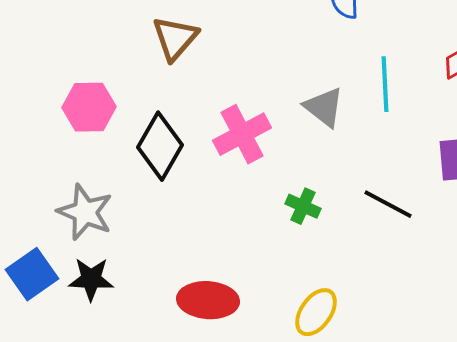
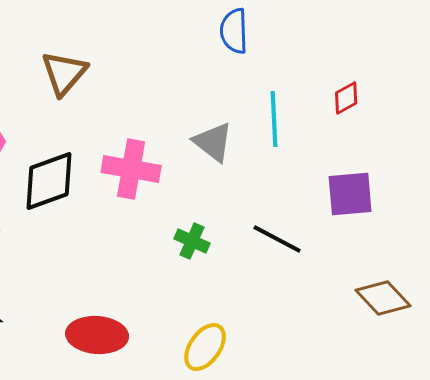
pink cross: (242, 134) -> (131, 169), turned 38
black diamond: (160, 146) -> (49, 181), turned 40

